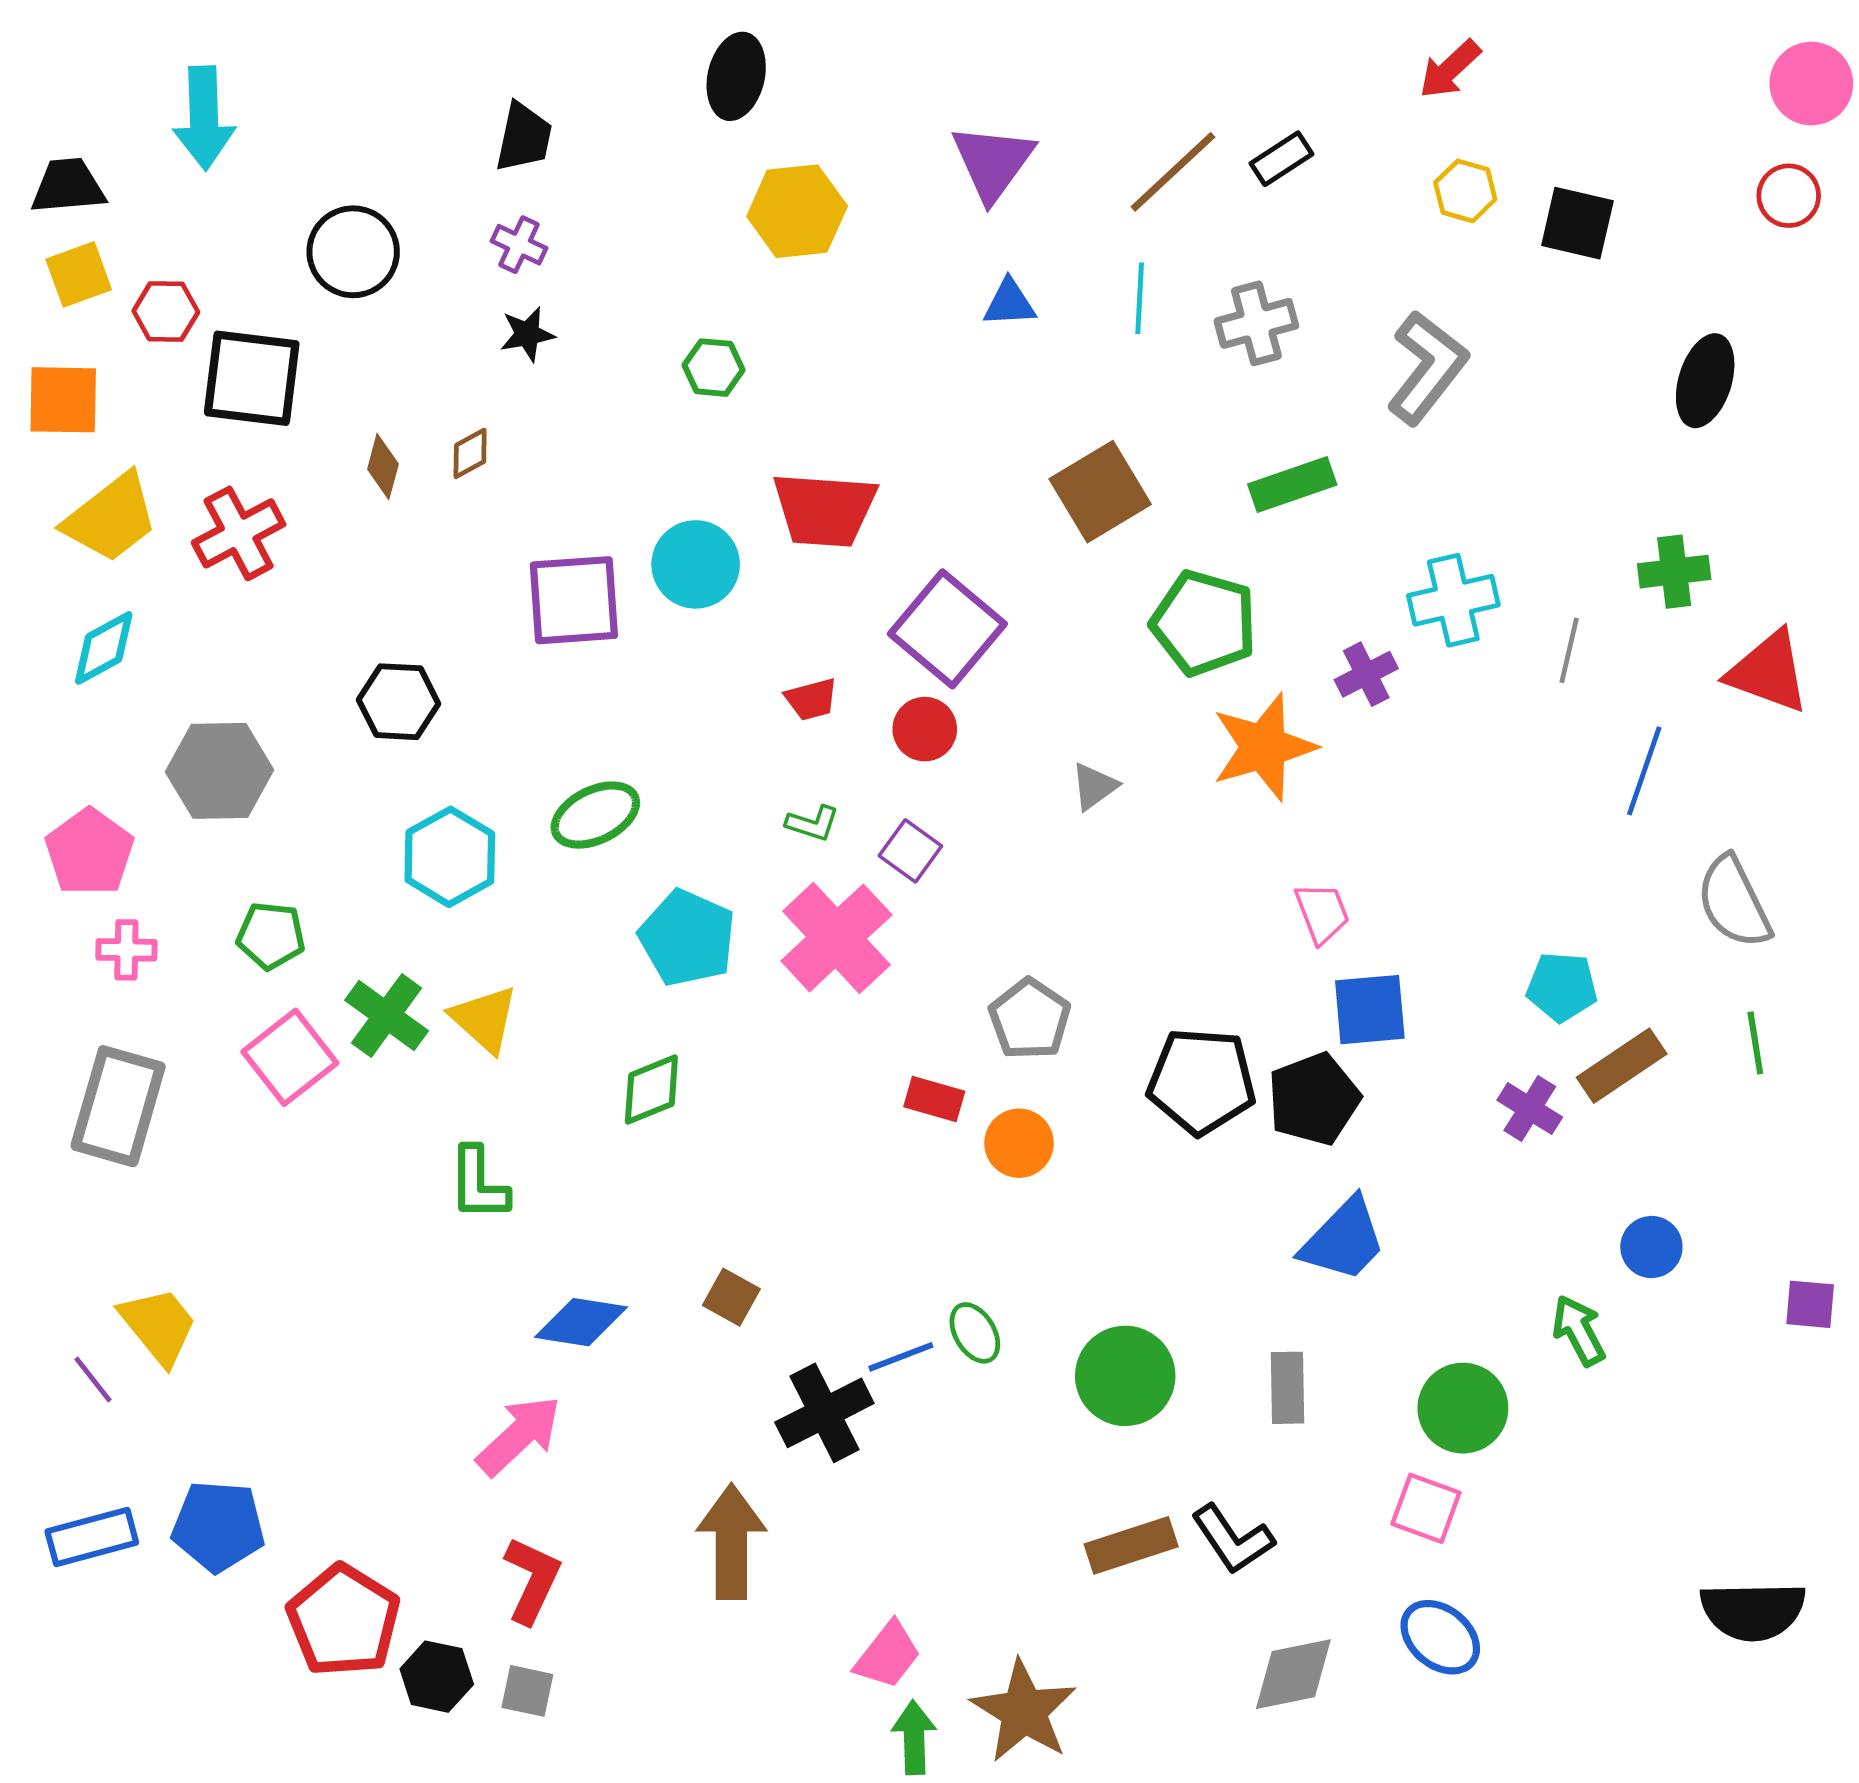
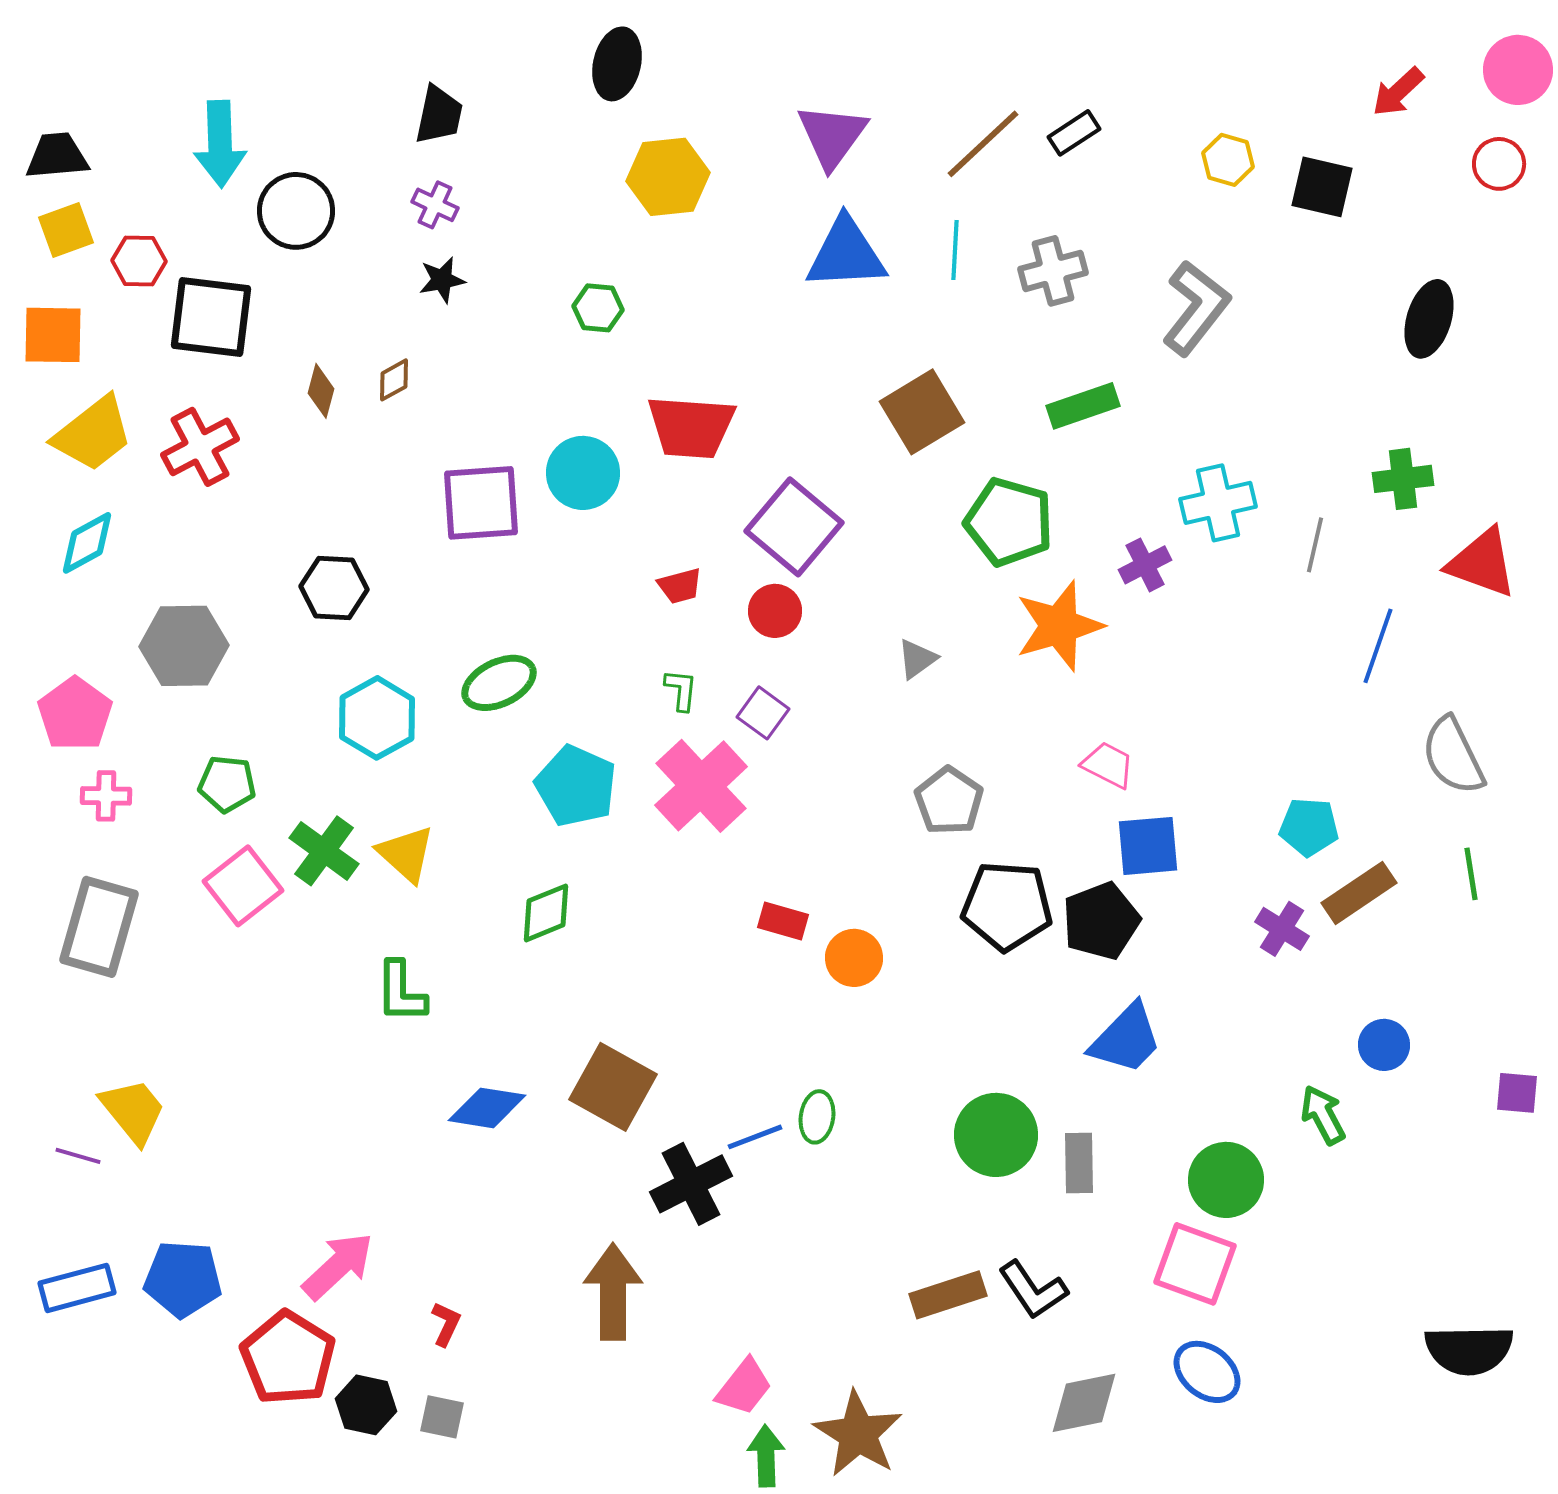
red arrow: (1450, 69) -> (1398, 92), moved
cyan arrow: (204, 118) -> (220, 144), moved
blue triangle: (1009, 303) -> (846, 254), size x1.8
green L-shape: (813, 823) -> (681, 690), turned -102
pink trapezoid: (1322, 913) -> (1108, 765), turned -42
gray pentagon: (1030, 1019) -> (949, 801), moved
brown square: (731, 1297) -> (613, 1087), size x1.8
green ellipse: (975, 1333) -> (817, 1117), turned 39
green circle: (1125, 1376) -> (996, 1135), moved
purple line: (93, 1379) -> (78, 1156), turned -36
pink arrow: (519, 1436) -> (338, 1266), moved
pink square: (1426, 1508) -> (1195, 1264), size x1.4
red L-shape: (532, 1580) -> (446, 1324), size x0.6

